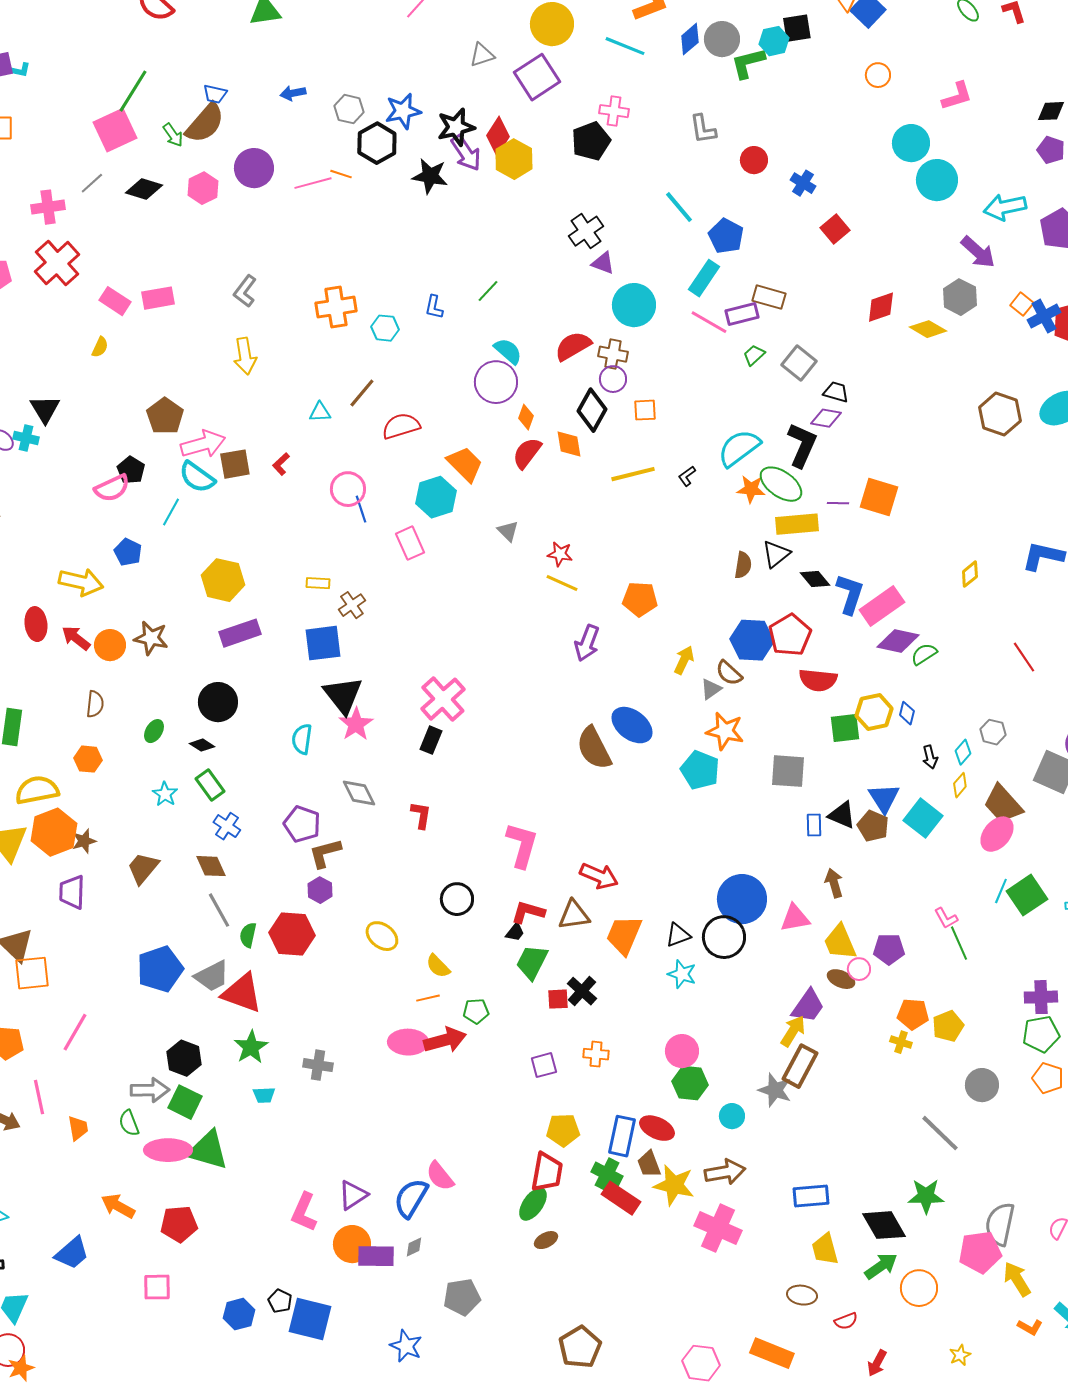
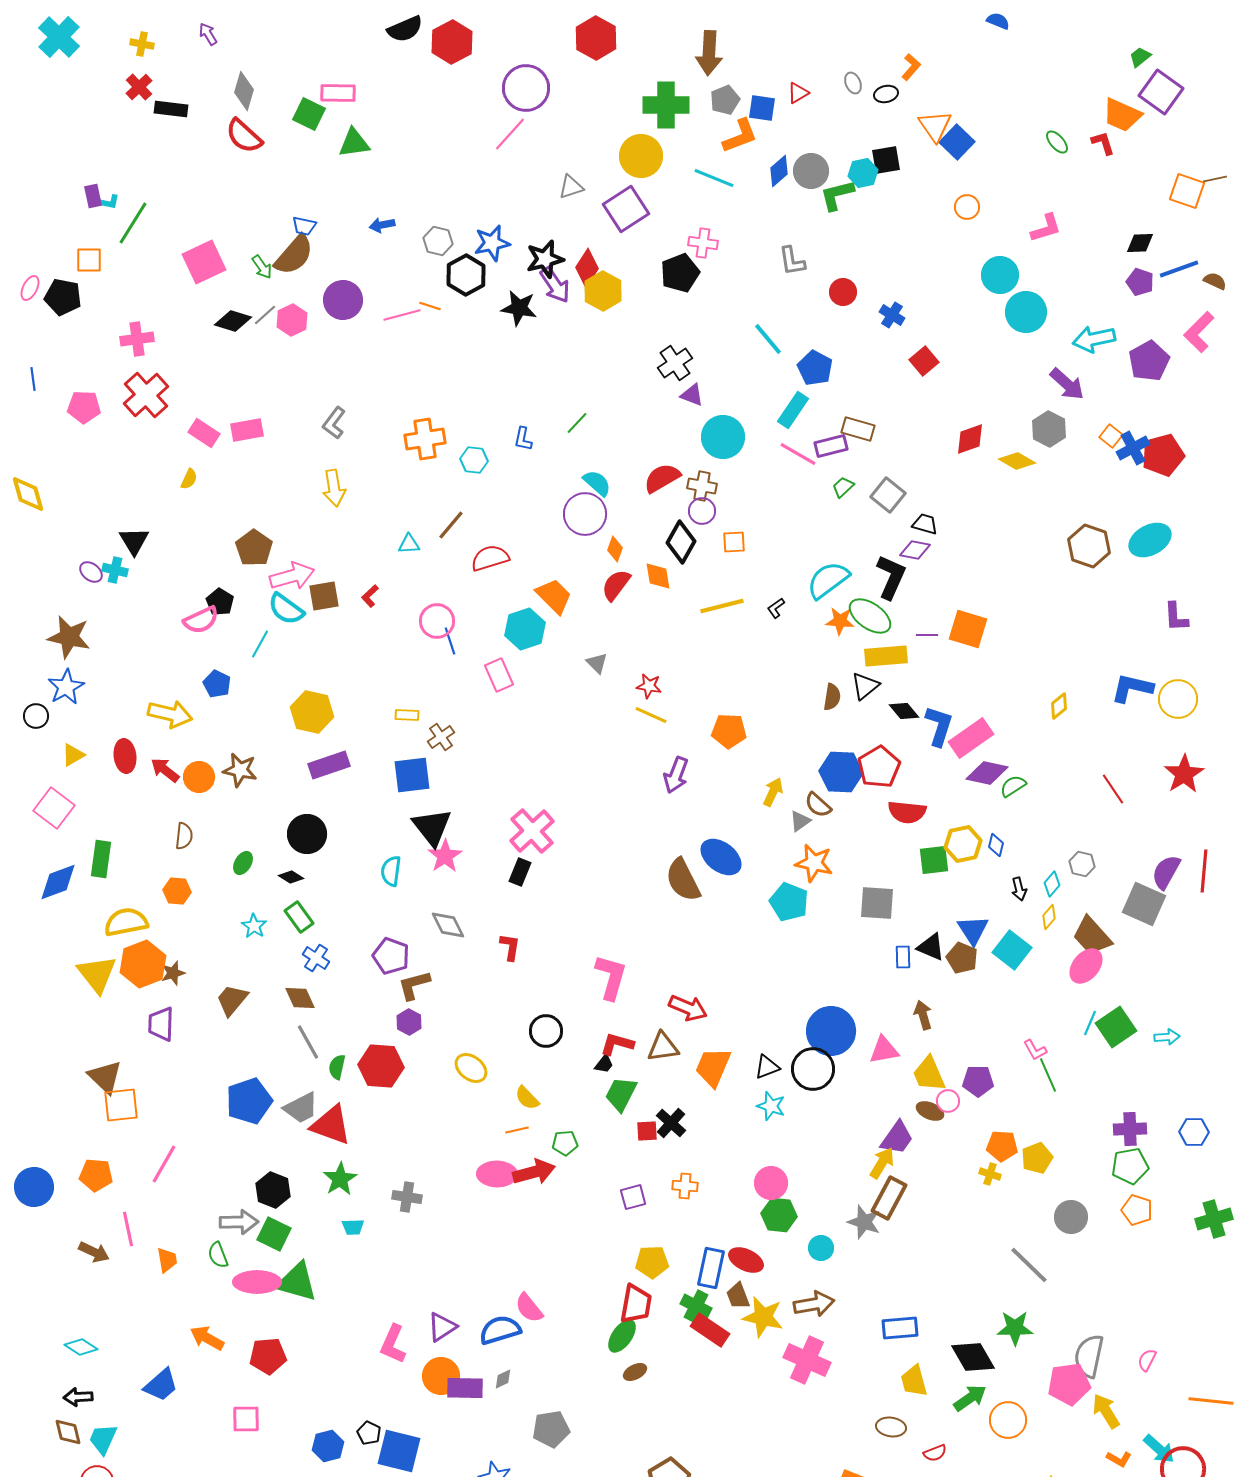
green line: (133, 91) -> (133, 223), moved
gray line: (92, 183) -> (265, 315), moved
blue semicircle: (411, 1198) -> (500, 1330), turned 42

